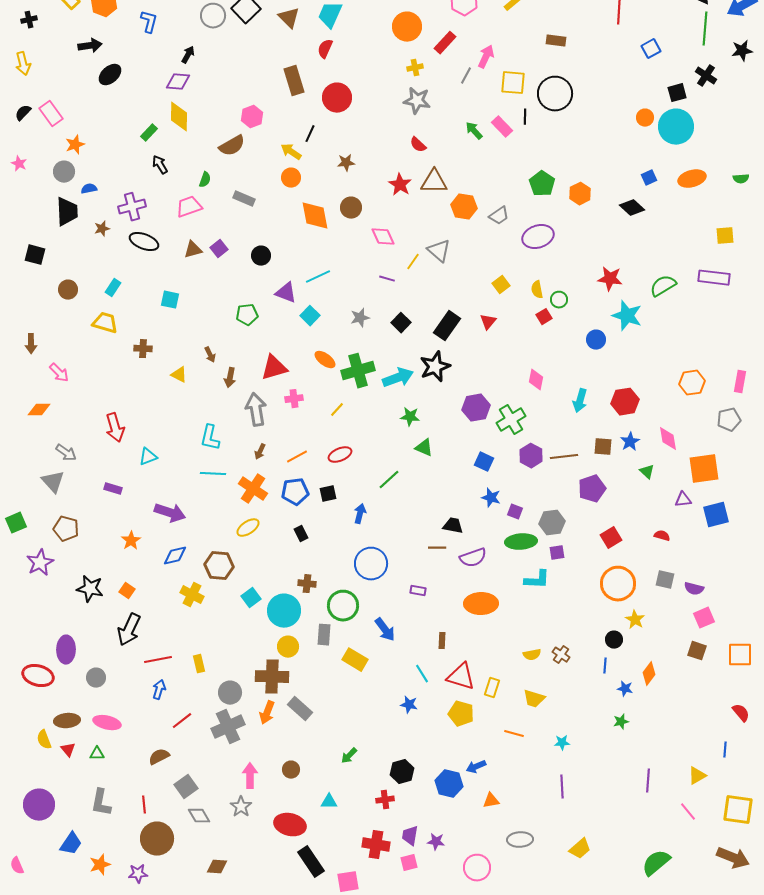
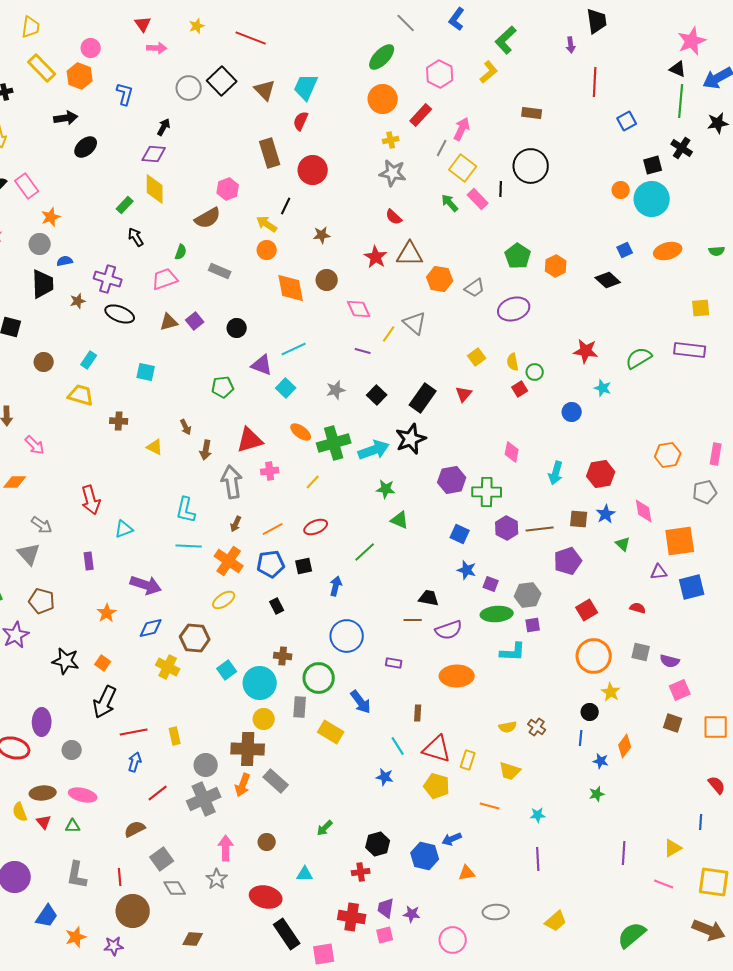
yellow square: (513, 83) -> (463, 168), moved, turned 32
purple cross: (132, 207) -> (108, 279), turned 32
cyan star: (627, 316) -> (603, 388), size x0.6
green cross: (511, 420) -> (487, 492), turned 32
purple rectangle: (113, 489) -> (89, 561), turned 66
pink line: (688, 812) -> (664, 884), turned -30

